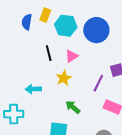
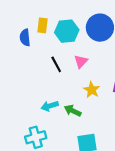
yellow star: (64, 78) -> (92, 90), moved
green arrow: (73, 107) -> (73, 111), moved

